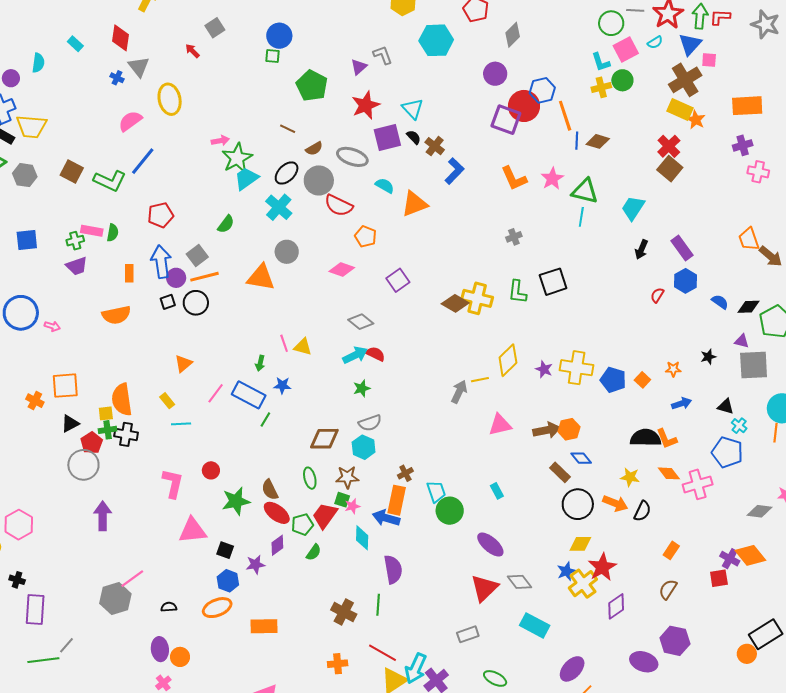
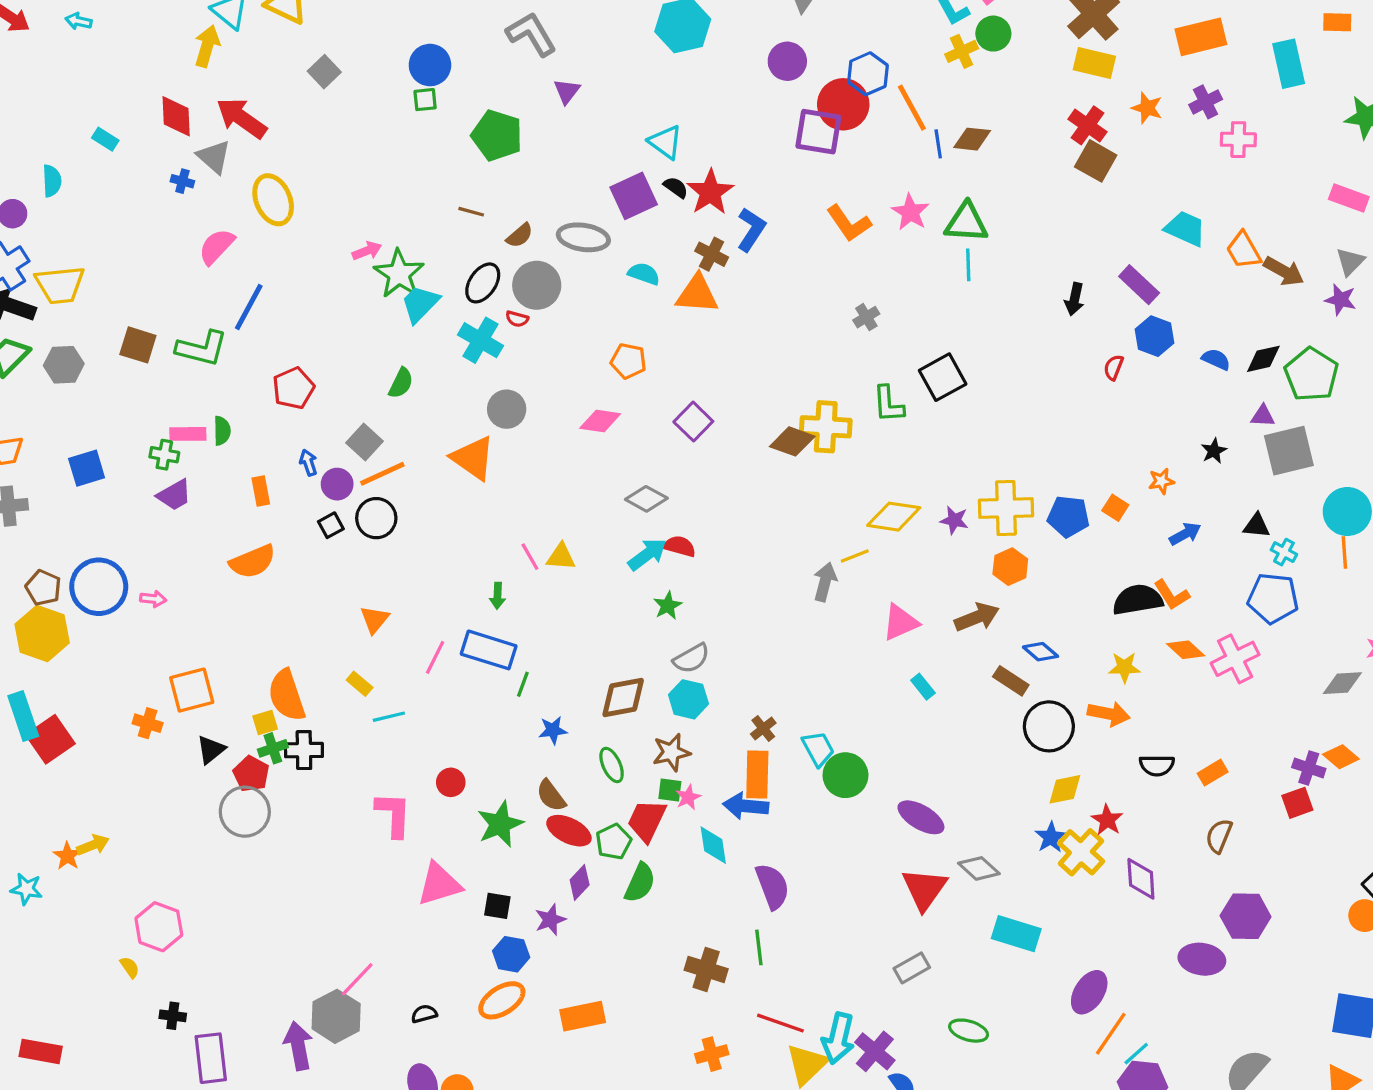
red arrow: (192, 51) -> (241, 118), moved, size x2.0
gray L-shape: (383, 55) -> (531, 34), moved, size x1.5
red star: (366, 105) -> (710, 192), moved
orange star: (696, 120) -> (1147, 108), moved
brown cross: (435, 146) -> (712, 254), moved
orange triangle: (414, 204) -> (697, 294), turned 36
red semicircle: (339, 205) -> (517, 319), moved, size x0.5
cyan trapezoid: (633, 208) -> (1185, 229), moved, turned 92
green cross: (75, 241) -> (164, 455), turned 36
blue arrow: (161, 262) -> (308, 463), size x0.5
orange triangle: (261, 277) -> (473, 458), turned 36
yellow diamond: (508, 360) -> (894, 517), turned 64
blue star: (282, 385) -> (553, 730), moved
orange hexagon: (569, 429) -> (1010, 567), moved
cyan rectangle: (497, 491) -> (923, 687), moved
black semicircle: (642, 511) -> (1157, 765), moved, turned 75
purple arrow: (103, 516) -> (298, 1046), moved
orange rectangle: (671, 550) -> (1213, 773), turned 36
green semicircle: (314, 552) -> (640, 883), size x1.4
orange diamond: (750, 555) -> (1341, 757), size x0.7
red star: (602, 567) -> (1107, 820), size x0.7
purple diamond: (616, 606) -> (1141, 879), turned -48

